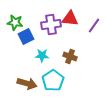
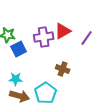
red triangle: (70, 18) -> (63, 31), turned -36
cyan star: (42, 56) -> (16, 79), moved

